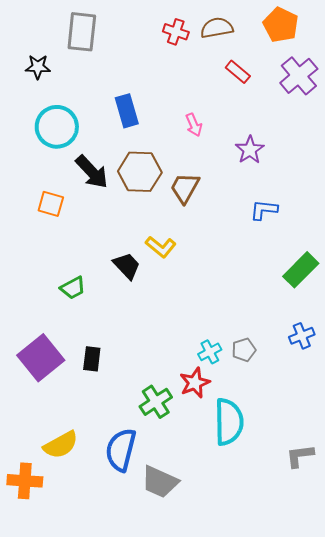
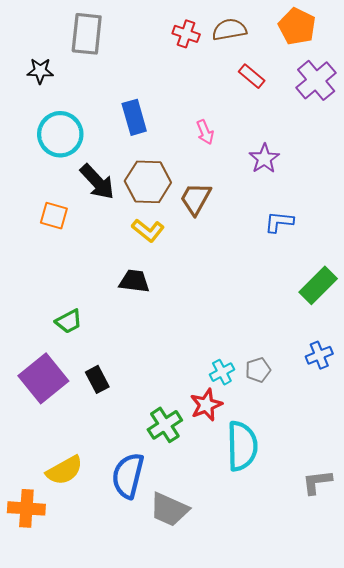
yellow L-shape: (161, 247) -> (148, 230), moved
black trapezoid: (127, 266) -> (134, 281), turned -40
green trapezoid: (73, 288) -> (69, 321), moved
black rectangle: (92, 359) -> (97, 379), turned -35

